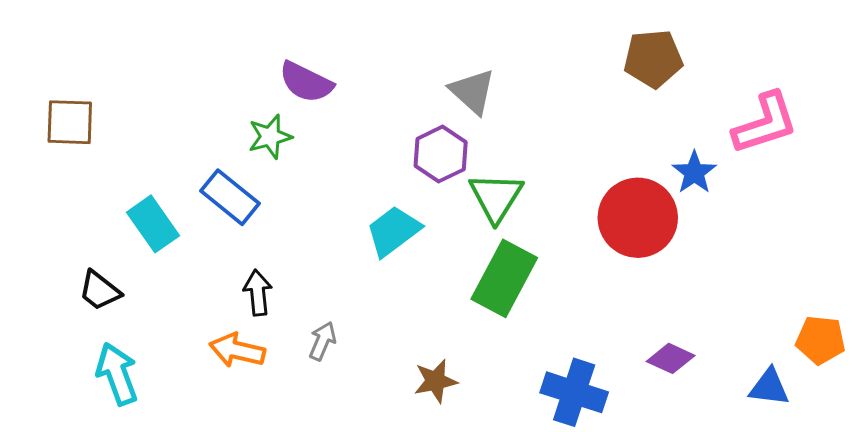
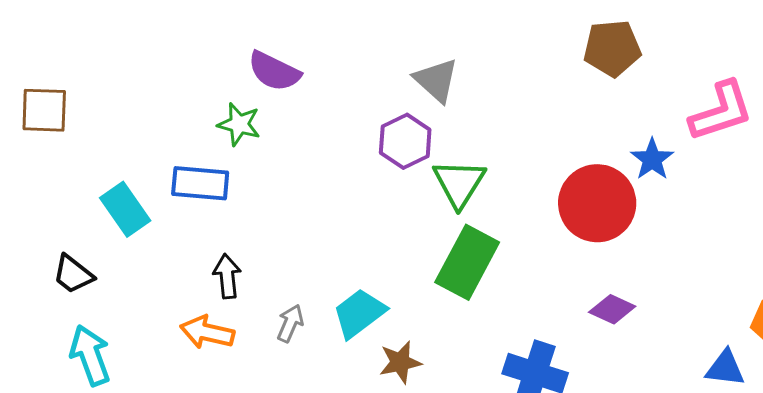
green star: (270, 137) -> (239, 124), turned 30
blue rectangle: (230, 197) -> (200, 183), turned -34
cyan trapezoid: (393, 231) -> (359, 313), moved
purple diamond: (671, 358) -> (612, 309), moved

